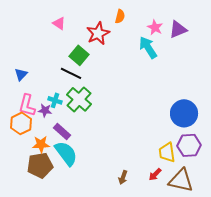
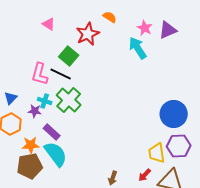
orange semicircle: (120, 16) -> (110, 17), turned -72
blue triangle: (21, 74) -> (11, 98), moved
pink L-shape: (27, 105) -> (40, 74), moved

